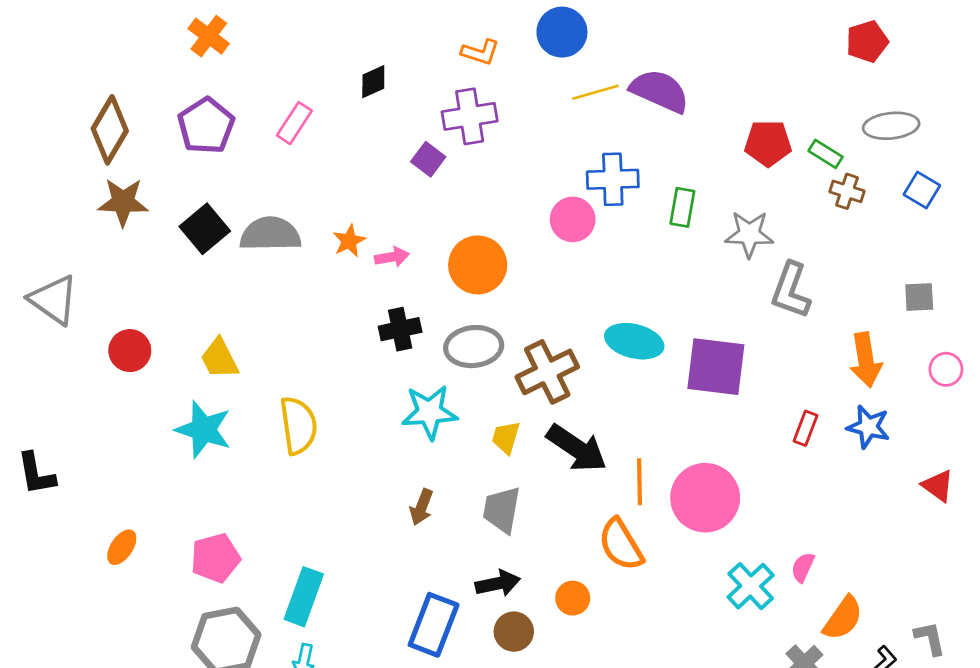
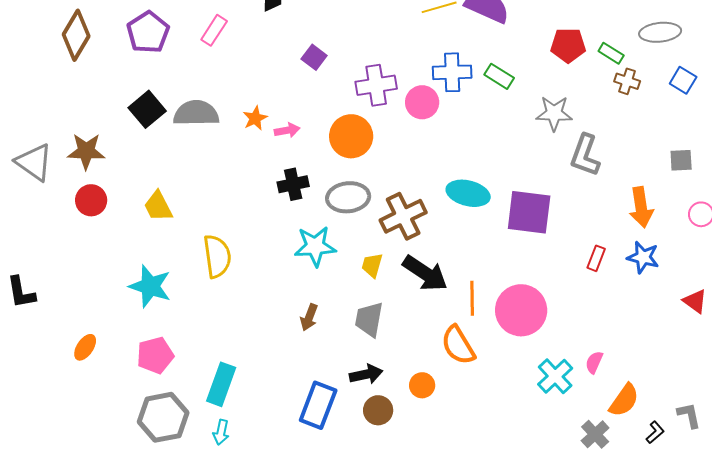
purple cross: (470, 116) -> (376, 85), moved
brown star: (123, 202) -> (86, 151), moved
green rectangle: (682, 207) -> (499, 76), moved, turned -68
cyan star: (203, 429) -> (150, 286), moved

